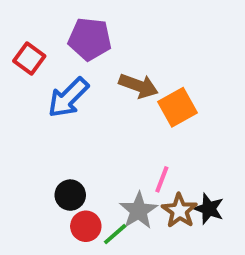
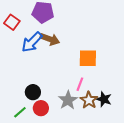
brown arrow: (138, 86) -> (50, 39), moved
orange square: (178, 107) -> (88, 58), moved, turned 30
green line: (115, 234) -> (20, 112), moved

